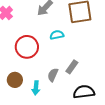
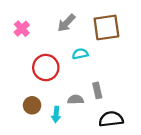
gray rectangle: (72, 67) -> (97, 90), turned -48
gray semicircle: (53, 75) -> (76, 100), turned 64

